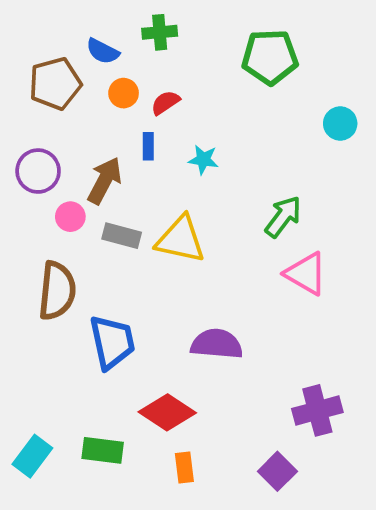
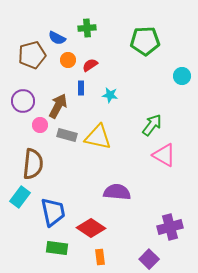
blue trapezoid: (112, 342) -> (53, 212), moved
cyan rectangle: (32, 456) -> (20, 197), moved

